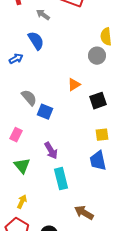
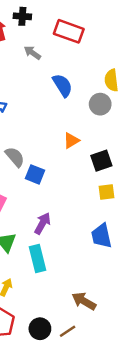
blue semicircle: (36, 41) -> (63, 85), moved
yellow square: (102, 135) -> (106, 192), moved
purple arrow: (51, 151) -> (42, 223), turned -120
cyan rectangle: (61, 179) -> (37, 258), moved

